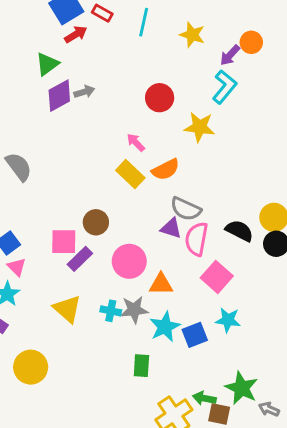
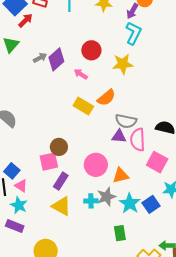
purple diamond: (59, 96) -> (56, 59), moved
pink arrow: (136, 142) -> (81, 74), moved
brown circle: (96, 222) -> (59, 147), moved
purple rectangle: (80, 259) -> (61, 181), moved

